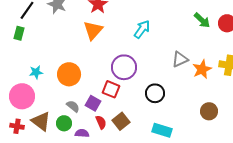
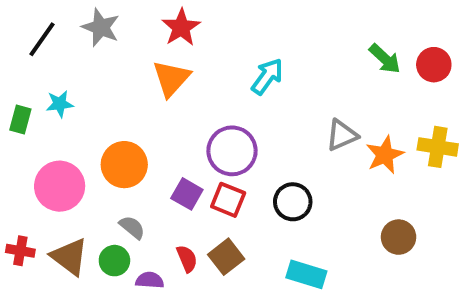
green rectangle: (19, 33) -> (20, 120), moved
cyan star: (36, 72) -> (60, 104), moved
red square: (111, 89) -> (228, 200), moved
pink circle: (22, 96) -> (60, 186), moved
purple square: (93, 103) -> (187, 194), moved
red cross: (17, 126) -> (20, 251), moved

